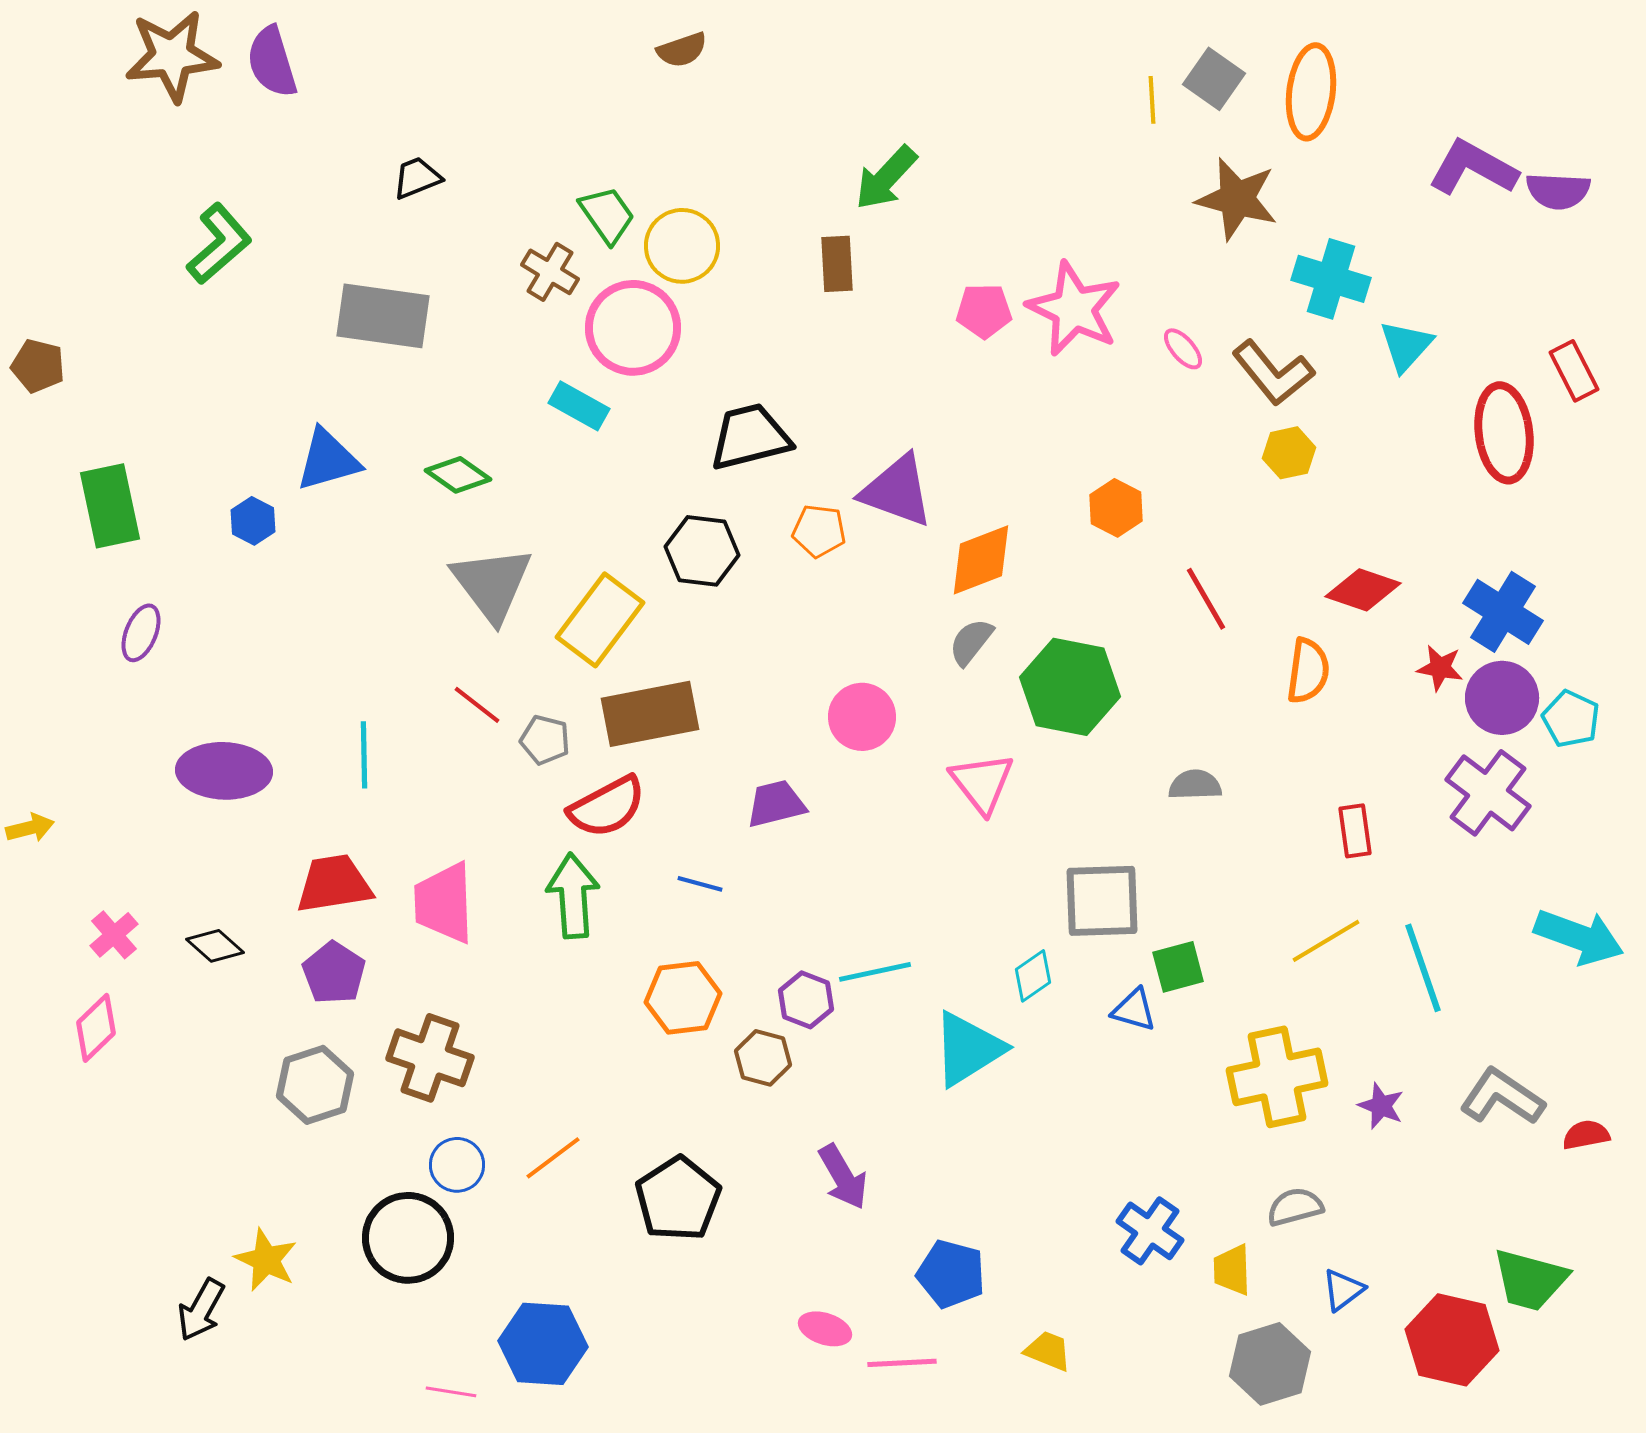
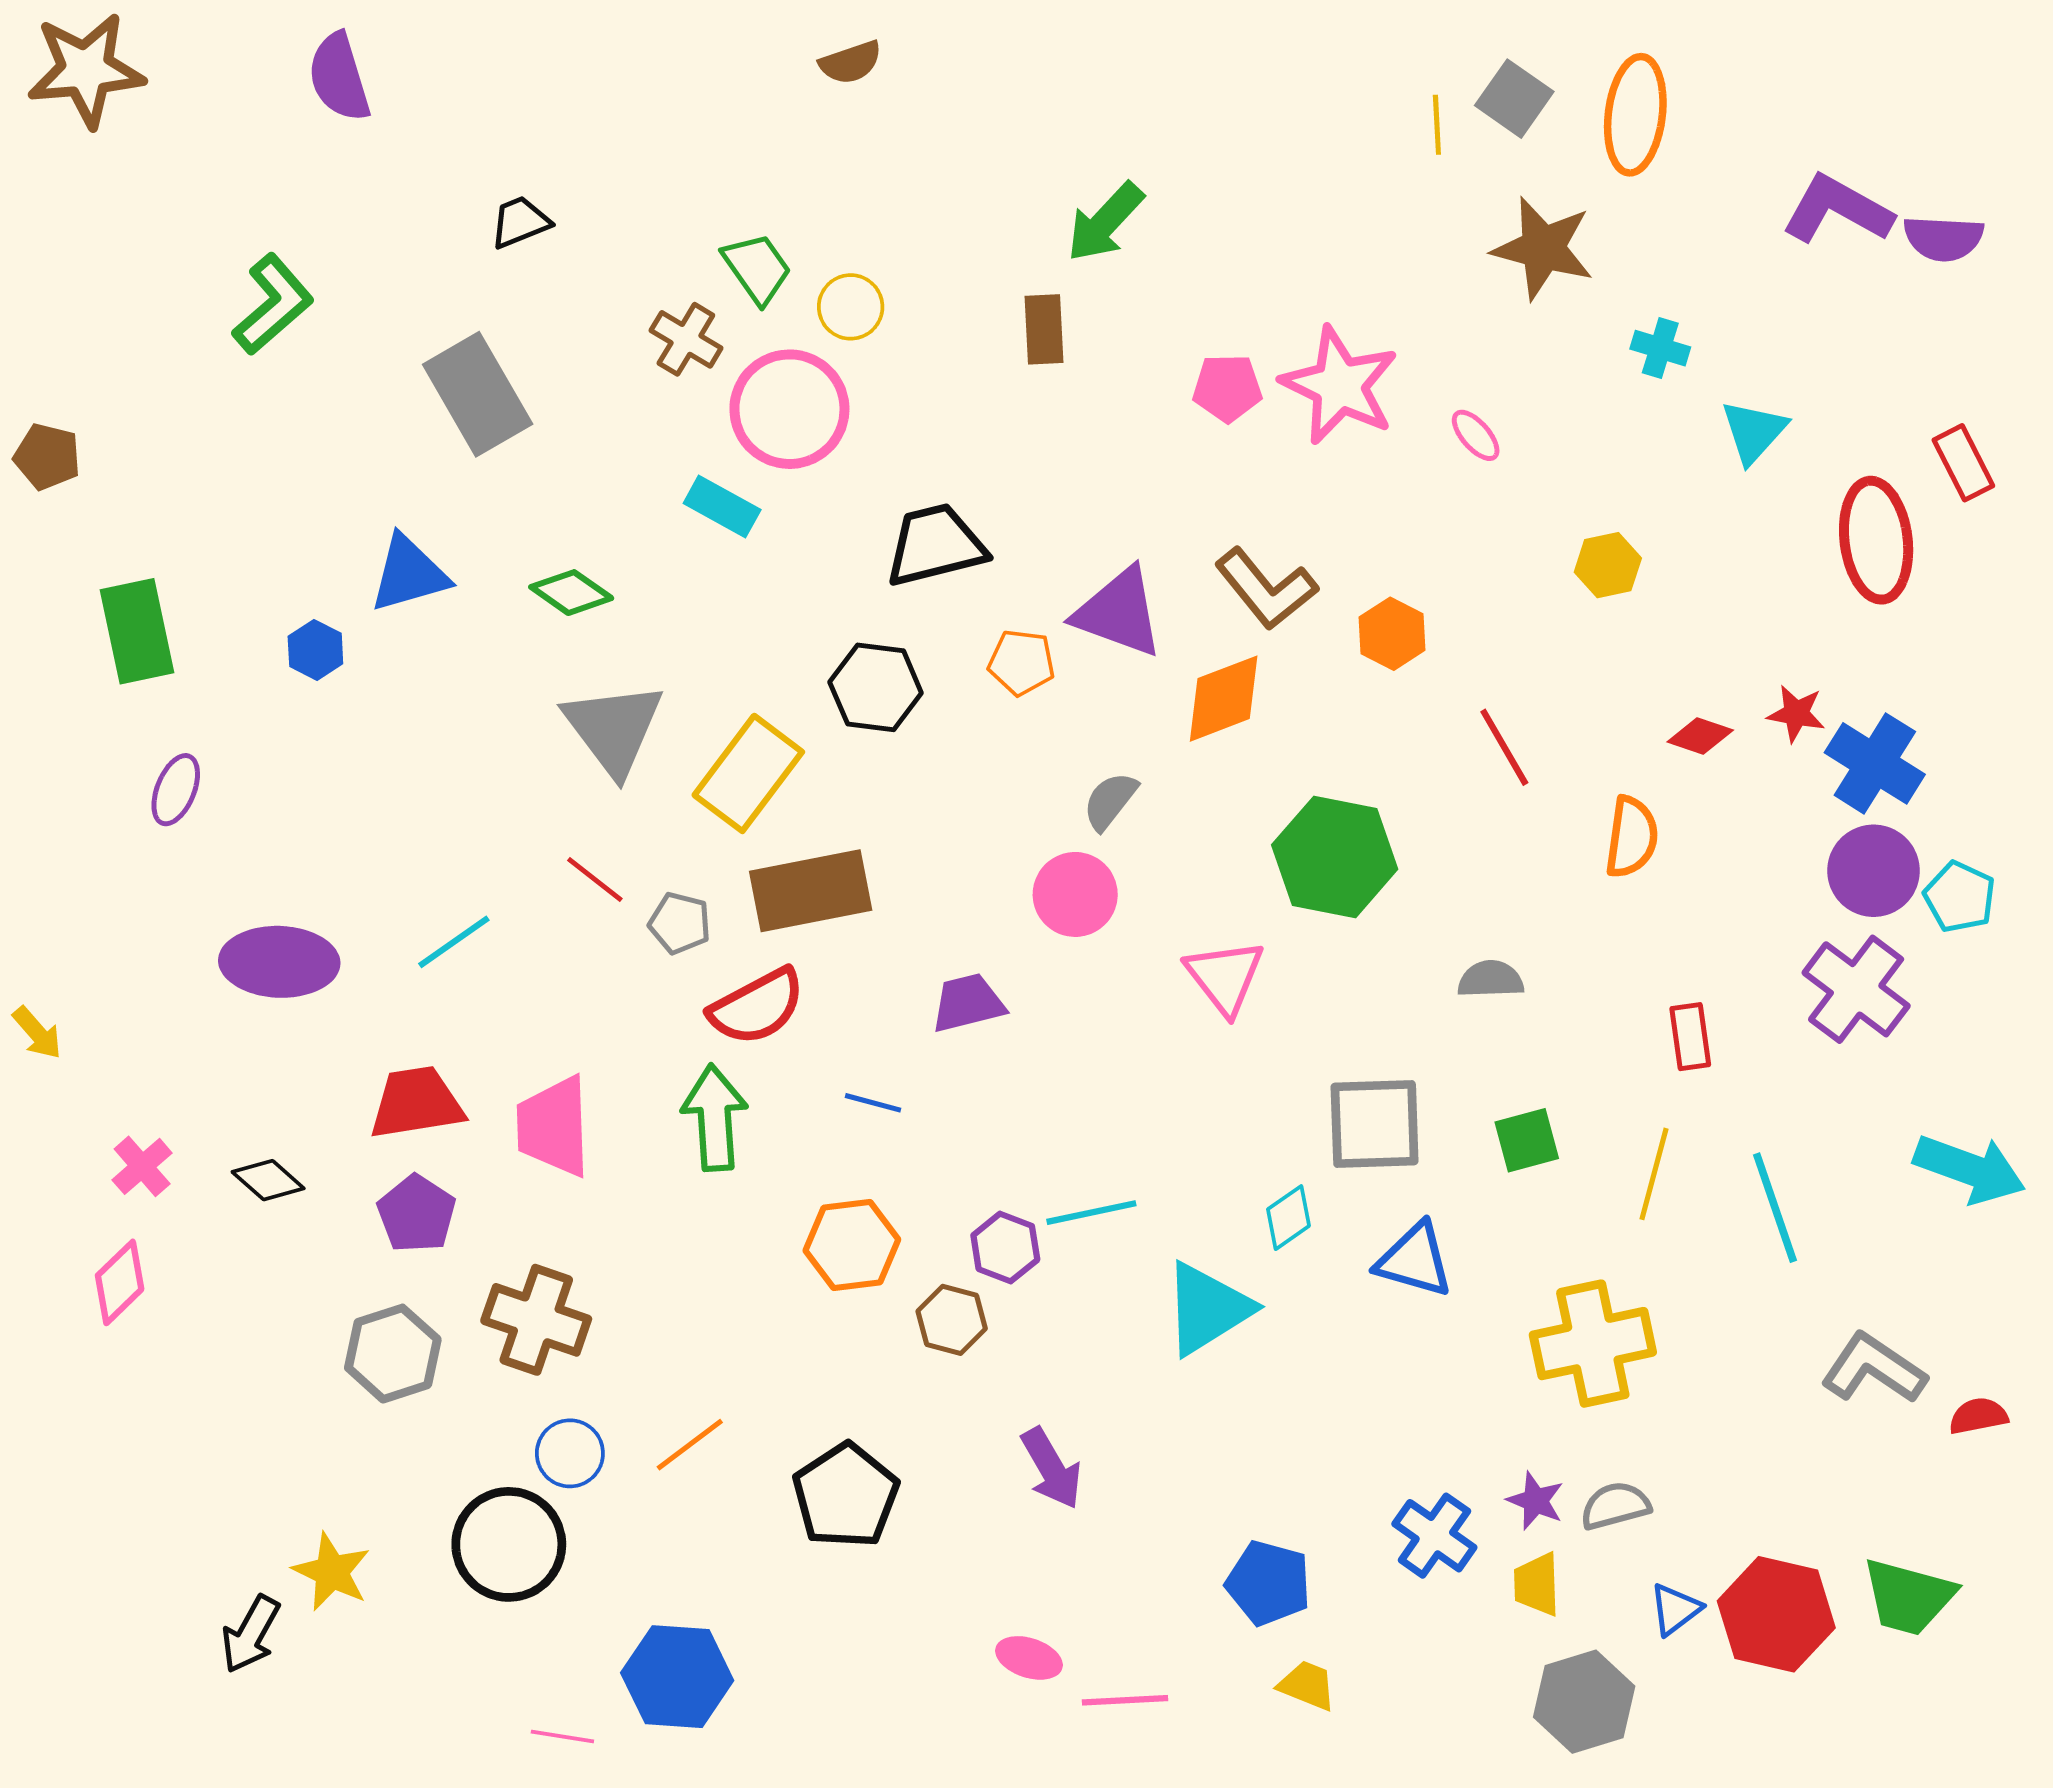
brown star: (172, 56) -> (86, 70), moved
yellow circle: (682, 246) -> (851, 307), size x0.7
cyan cross: (1331, 279) -> (1660, 348), size x0.6
gray rectangle: (383, 316) -> (478, 394), turned 52
brown L-shape: (1273, 373) -> (1266, 589), moved
red diamond: (1363, 590) -> (1700, 736), size x0.7
gray semicircle: (971, 642) -> (1110, 801), moved
red star: (1440, 668) -> (1796, 714), moved
cyan line: (364, 755) -> (454, 942), turned 56
yellow arrow: (30, 828) -> (37, 1033), turned 63
yellow line: (1326, 941) -> (1654, 1174), turned -44
green square: (1178, 967) -> (1527, 1140), moved
blue triangle: (1134, 1010) -> (1414, 1260), size x1.4
purple star: (1381, 1106) -> (1535, 1501), moved
blue pentagon: (951, 1274) -> (1269, 1583), moved
red hexagon: (1452, 1340) -> (1776, 1614), moved

